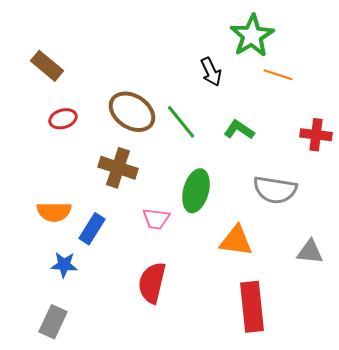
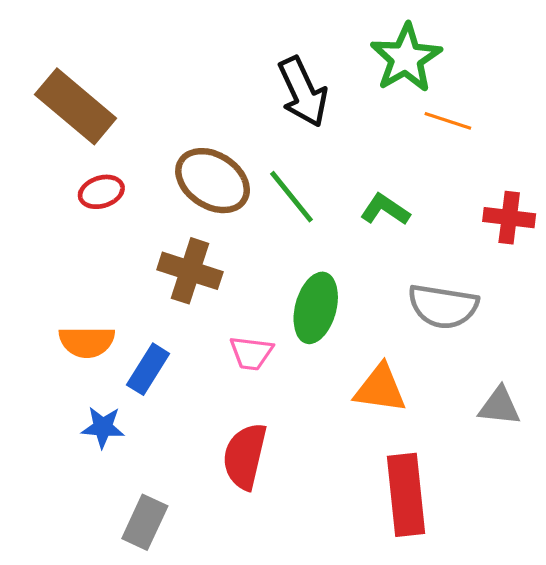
brown rectangle: (47, 66) -> (76, 106), size x1.5
black arrow: (211, 72) -> (303, 92), moved, size x1.5
gray rectangle: (53, 322) -> (145, 522), moved

